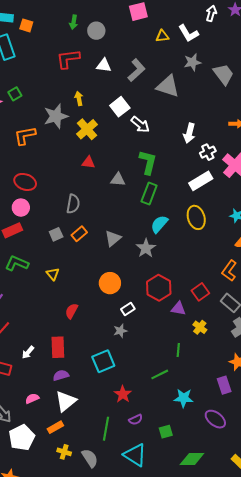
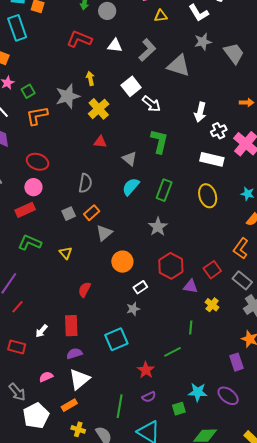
yellow triangle: (162, 36) -> (161, 16), moved
red L-shape: (68, 59) -> (79, 39), turned 30
green square: (15, 94) -> (28, 91), moved
gray triangle: (118, 180) -> (130, 159), turned 35
white rectangle: (201, 181) -> (212, 159), turned 45
green rectangle: (149, 194) -> (164, 190), moved
cyan semicircle: (159, 224) -> (131, 187), moved
gray triangle: (113, 238) -> (104, 233), moved
red star: (123, 394) -> (146, 370), moved
cyan star: (184, 398) -> (198, 392), moved

